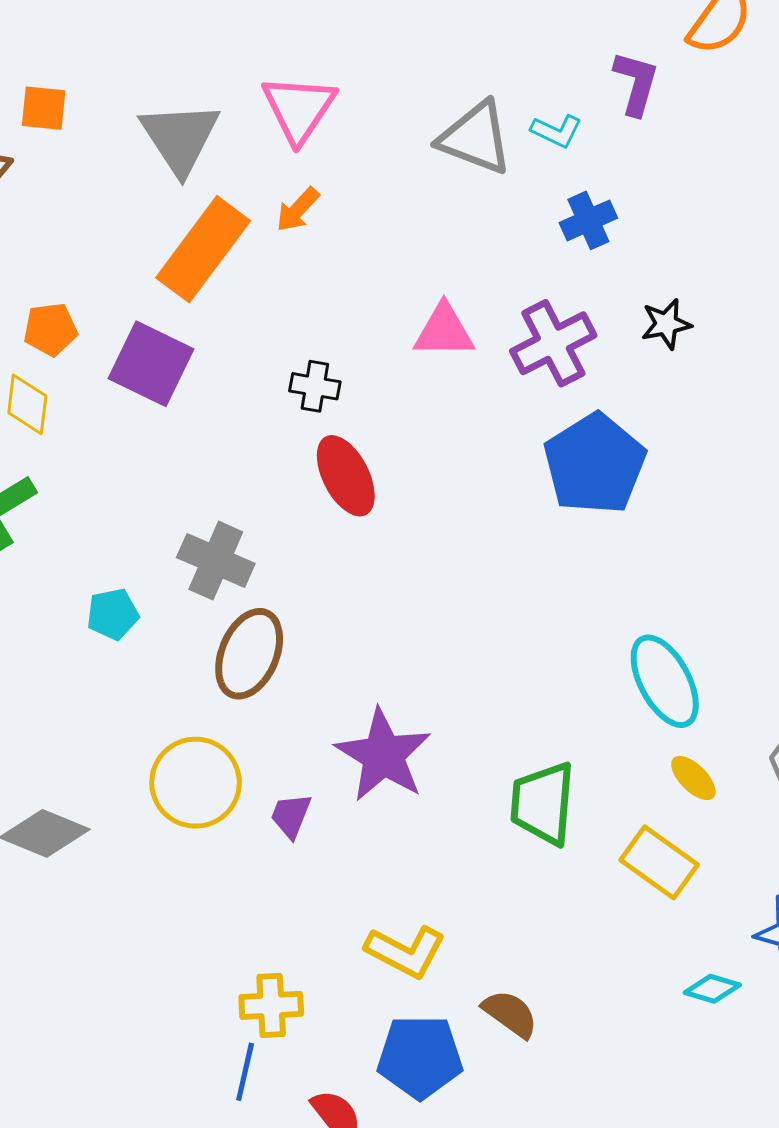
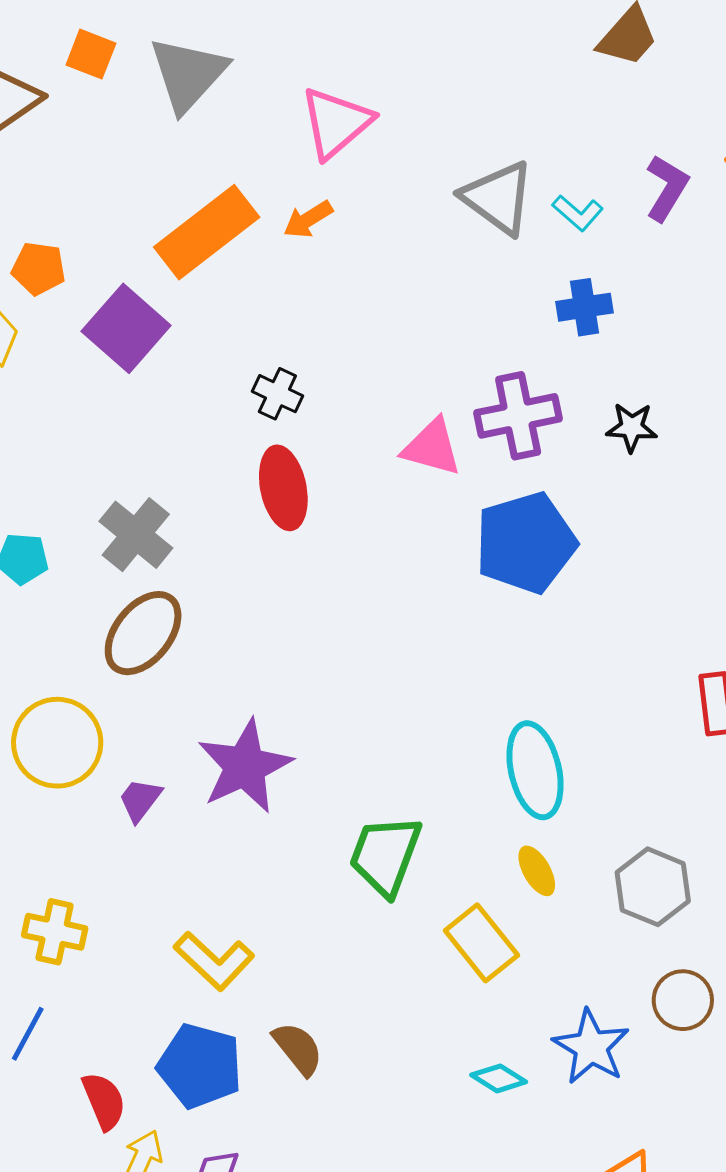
gray triangle: (180, 138) -> (188, 74), moved
pink triangle: (444, 331) -> (432, 447), moved
yellow cross: (271, 1005) -> (55, 932), moved

